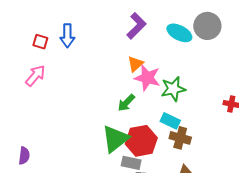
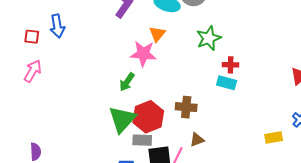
orange triangle: (135, 64) -> (157, 34), moved
green star: (173, 89) -> (209, 38), moved
cyan rectangle: (170, 121) -> (227, 83), moved

